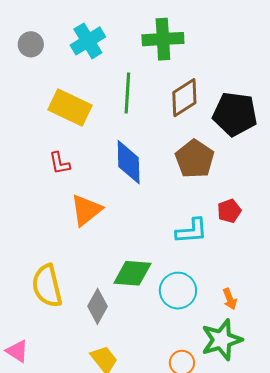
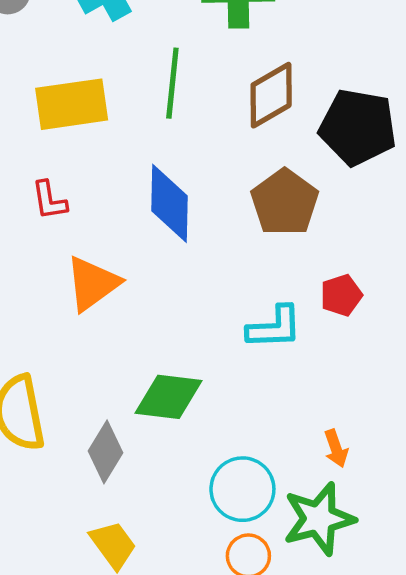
yellow rectangle: (70, 107) -> (72, 104), turned -36
cyan circle: (178, 291) -> (242, 489), moved

